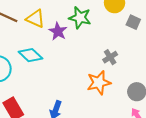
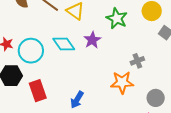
purple star: (58, 31) -> (92, 40), moved

